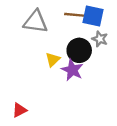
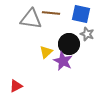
brown line: (75, 15) -> (51, 13), moved
red triangle: (19, 110) -> (16, 86), moved

